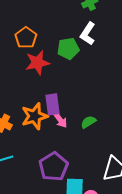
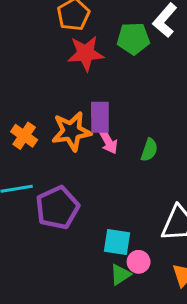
green semicircle: (88, 122) -> (149, 150), turned 133
purple pentagon: (54, 167) -> (57, 208), moved

